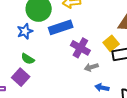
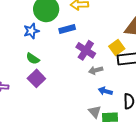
blue rectangle: (61, 27) -> (67, 29), size x0.7
purple square: (21, 77) -> (36, 78), moved

